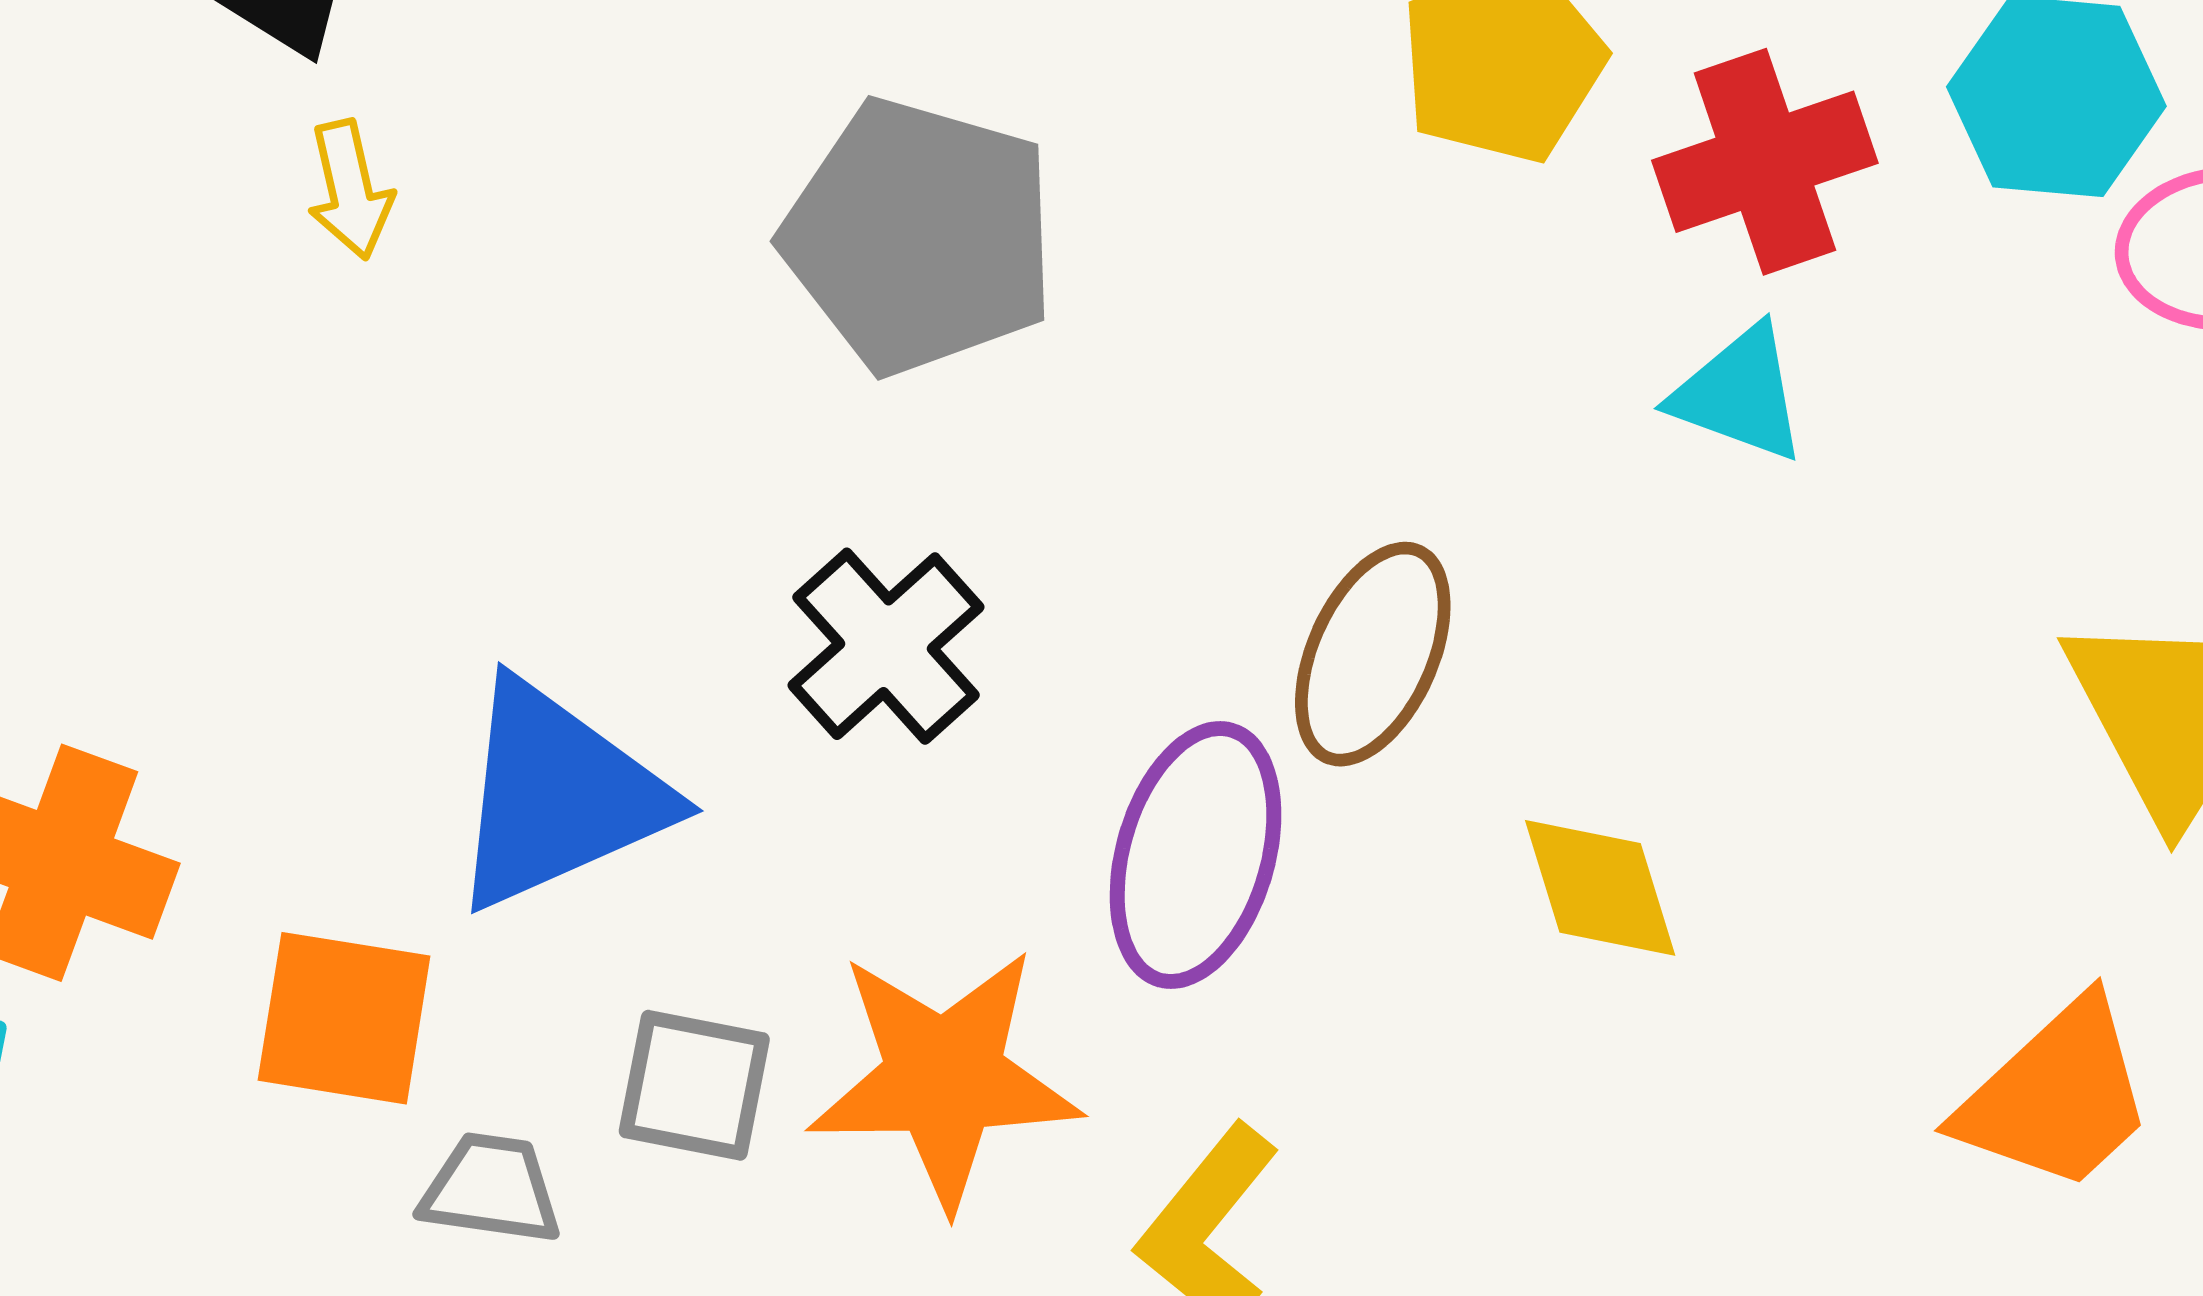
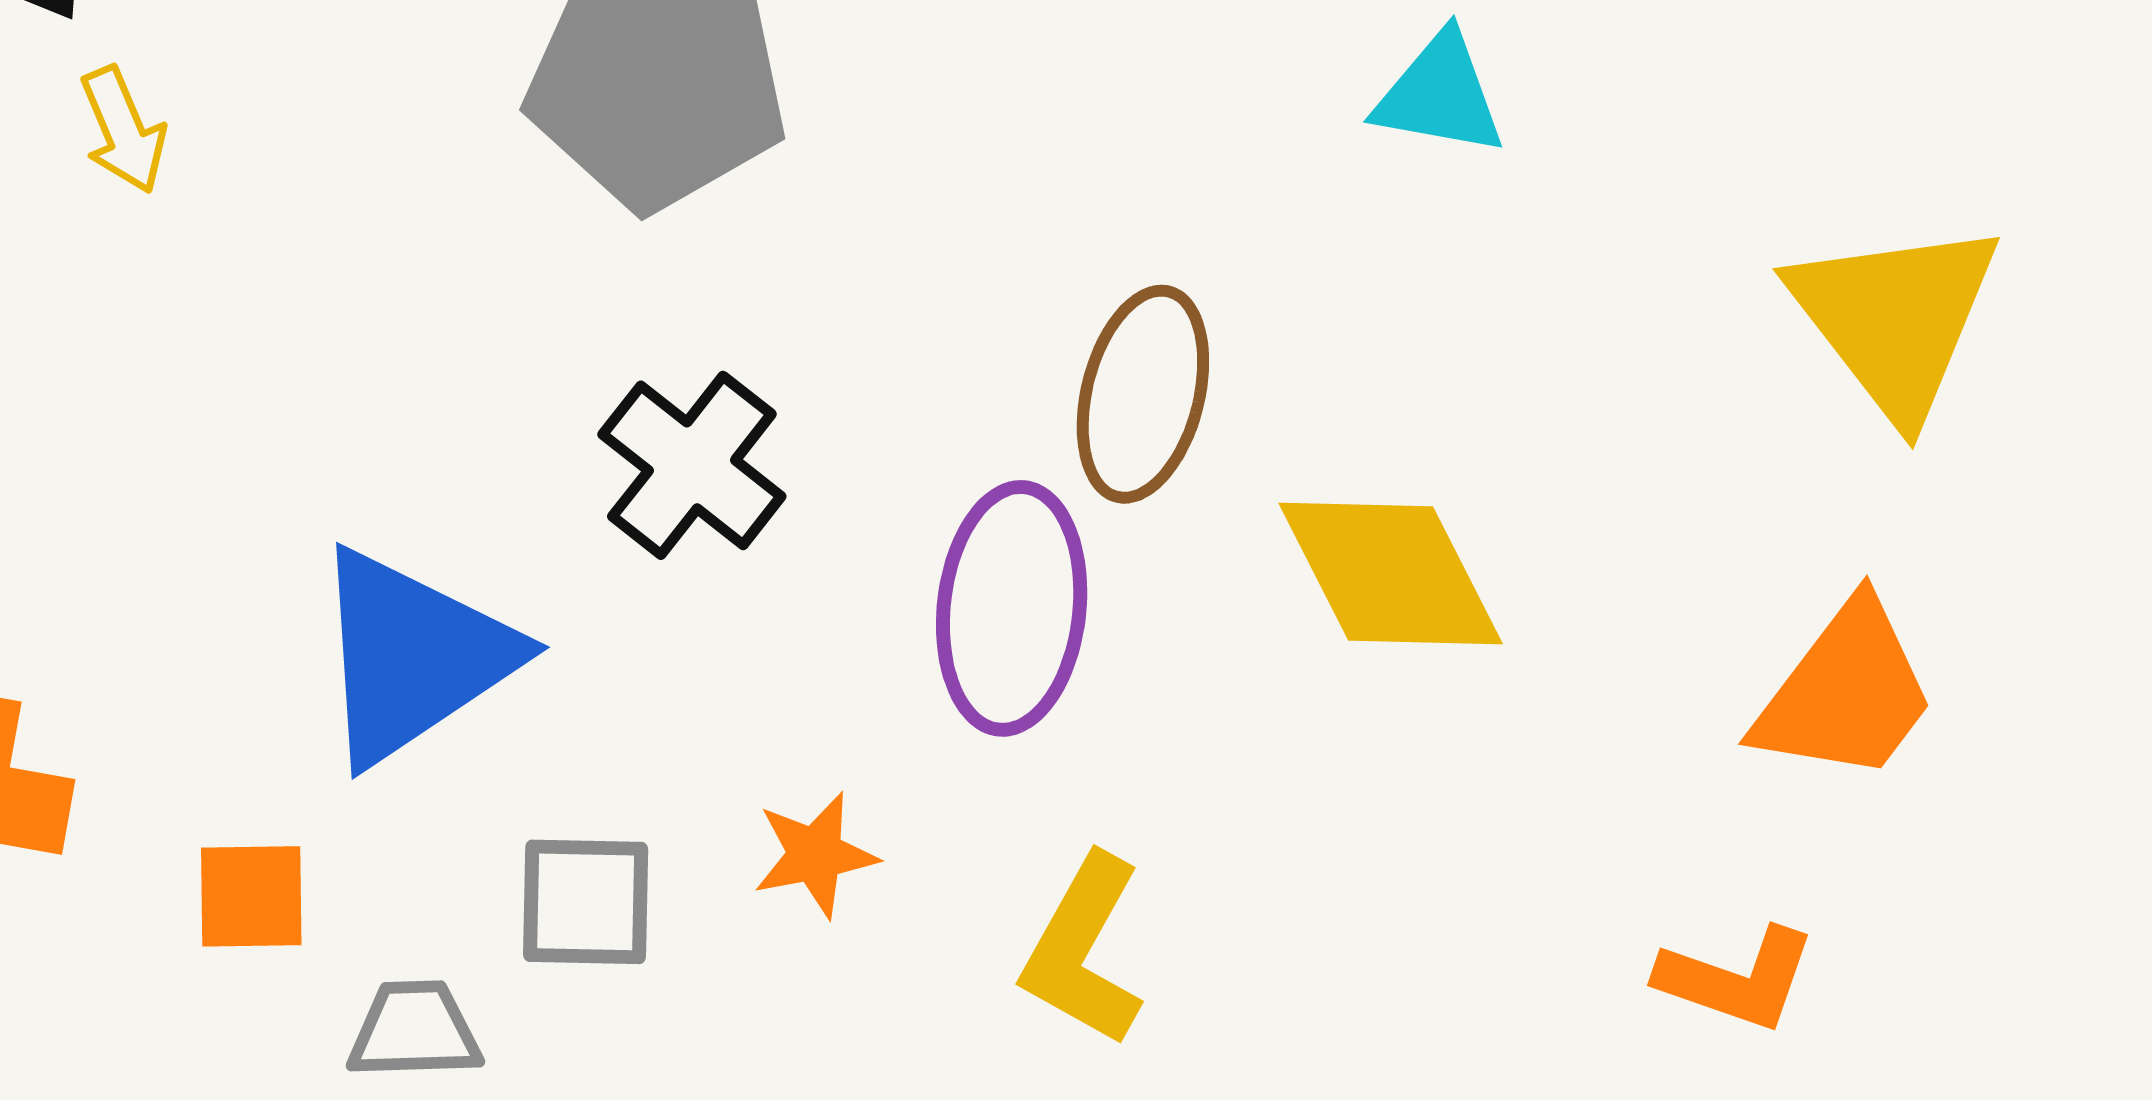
yellow diamond: (1600, 888) -> (1391, 573), size x1.4
orange square: (344, 1018) -> (251, 896), size x0.7
orange star: (944, 1078) -> (815, 855), size x0.5

